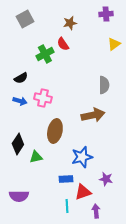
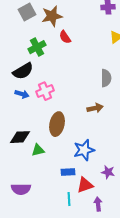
brown star: (70, 23) -> (52, 16), moved, size x1.5
green cross: (45, 54) -> (37, 47), moved
black semicircle: (21, 78) -> (23, 71), size x1.5
pink cross: (43, 98) -> (45, 91), turned -36
brown arrow: (93, 115) -> (95, 108), size x0.7
black diamond: (18, 144) -> (20, 137), turned 55

